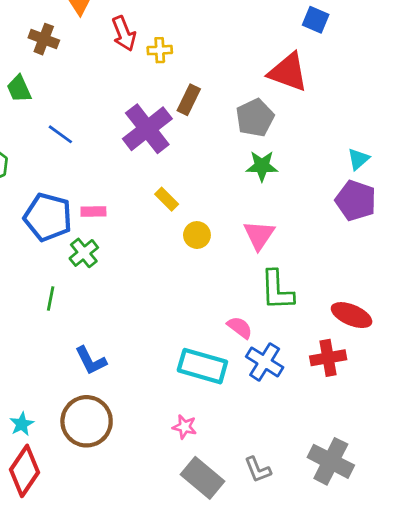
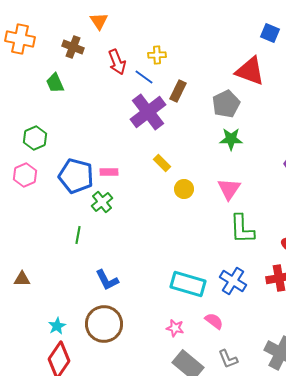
red arrow: (124, 34) -> (117, 62), moved
blue line: (60, 134) -> (144, 77), moved
pink semicircle: (240, 327) -> (214, 321), moved

